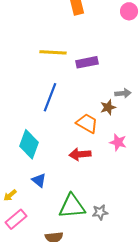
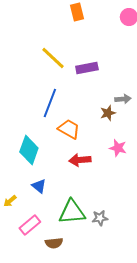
yellow line: (53, 52) -> (53, 58), turned 40
orange trapezoid: (87, 123) -> (69, 129), moved
pink rectangle: (16, 219) -> (30, 225), moved

